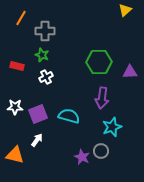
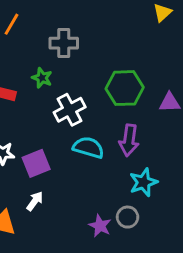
gray cross: (45, 31) -> (64, 43), moved
white cross: (46, 77) -> (70, 110), moved, size x1.5
cyan semicircle: (69, 116) -> (88, 147), moved

